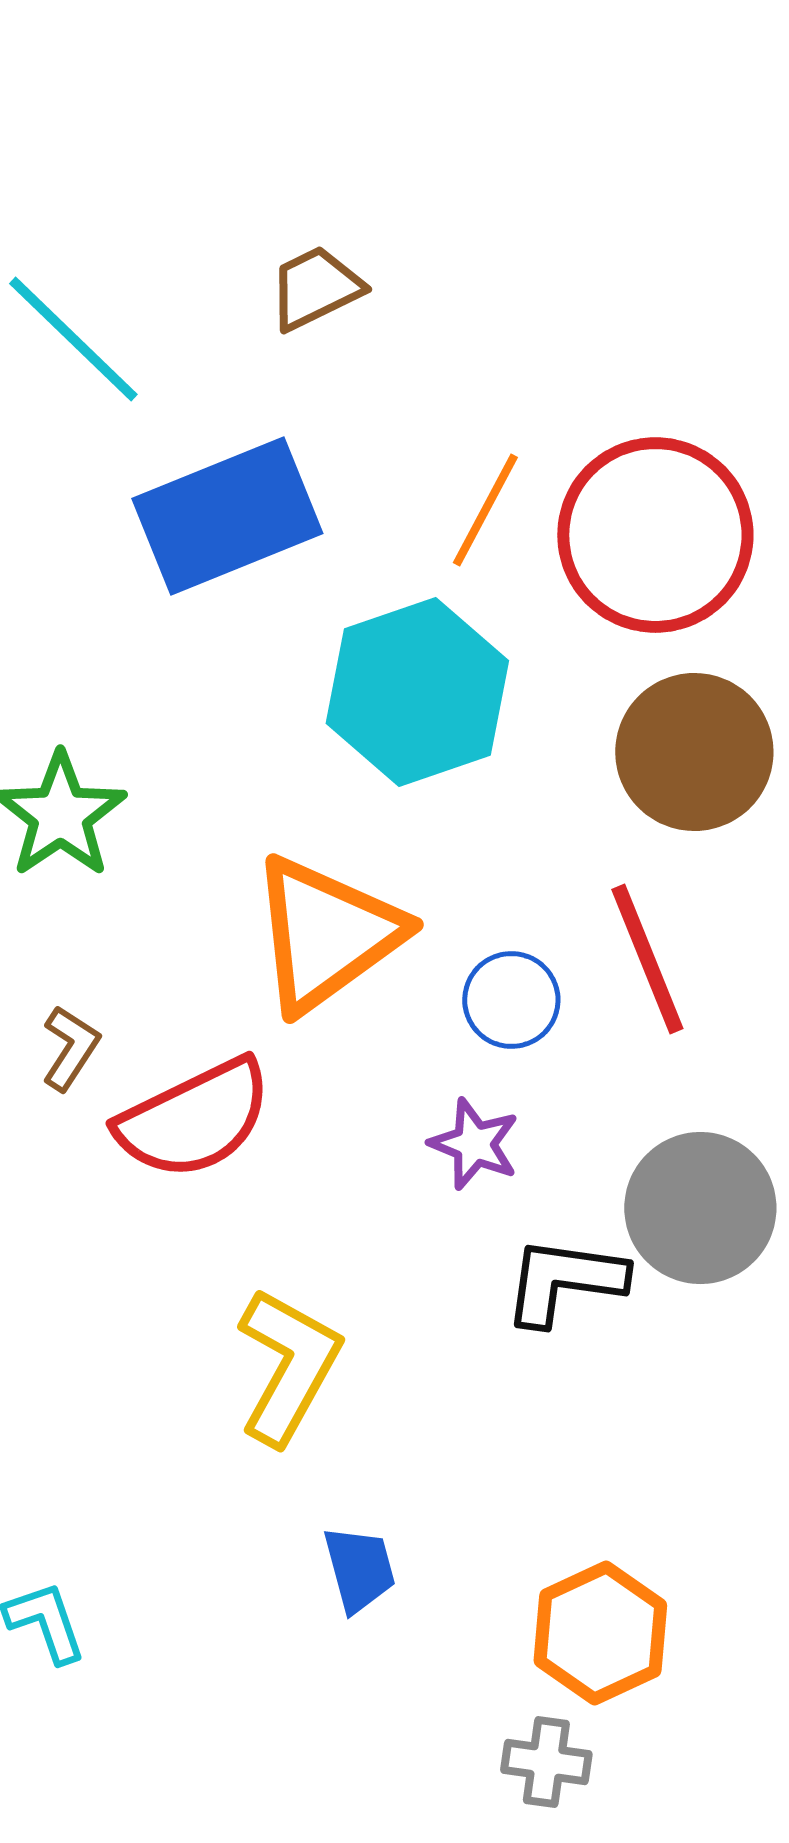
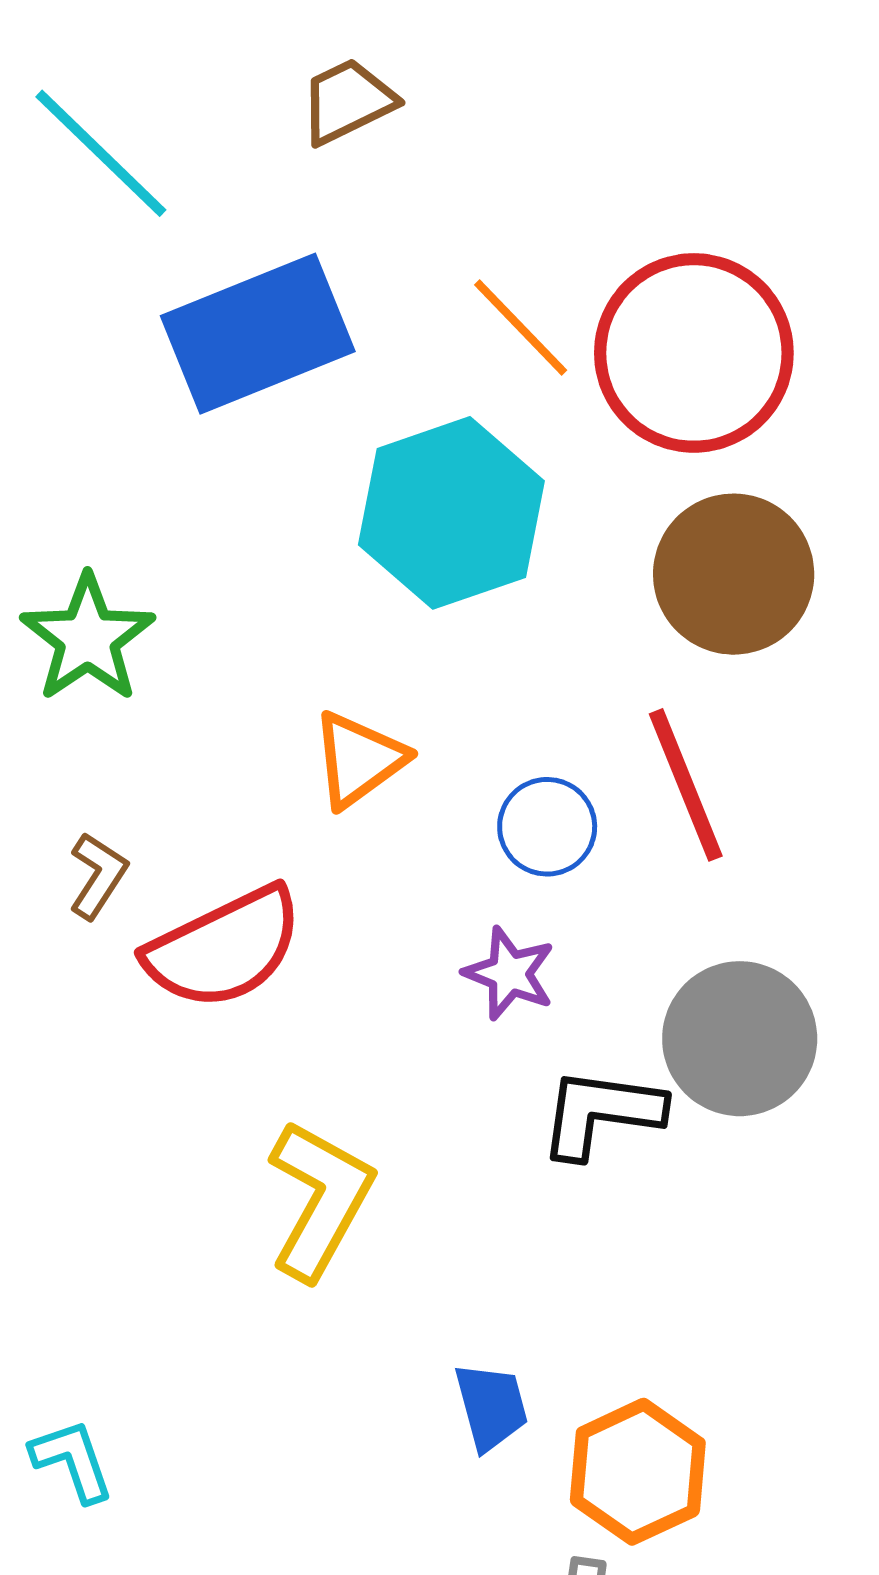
orange line: (485, 510) -> (521, 327), turned -72
orange triangle: (326, 934) -> (359, 760), size x0.6
blue trapezoid: (359, 1569) -> (491, 1407), moved

